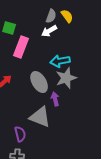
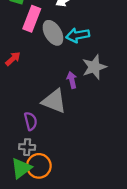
gray star: (66, 78) -> (94, 67), moved
gray ellipse: (39, 82) -> (53, 33), moved

